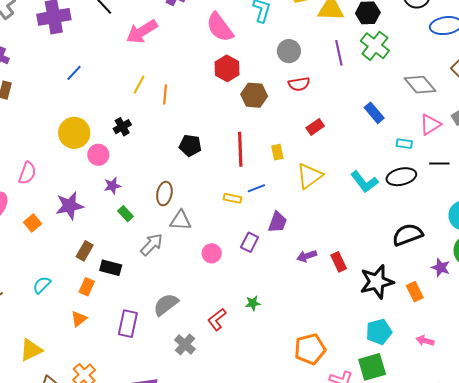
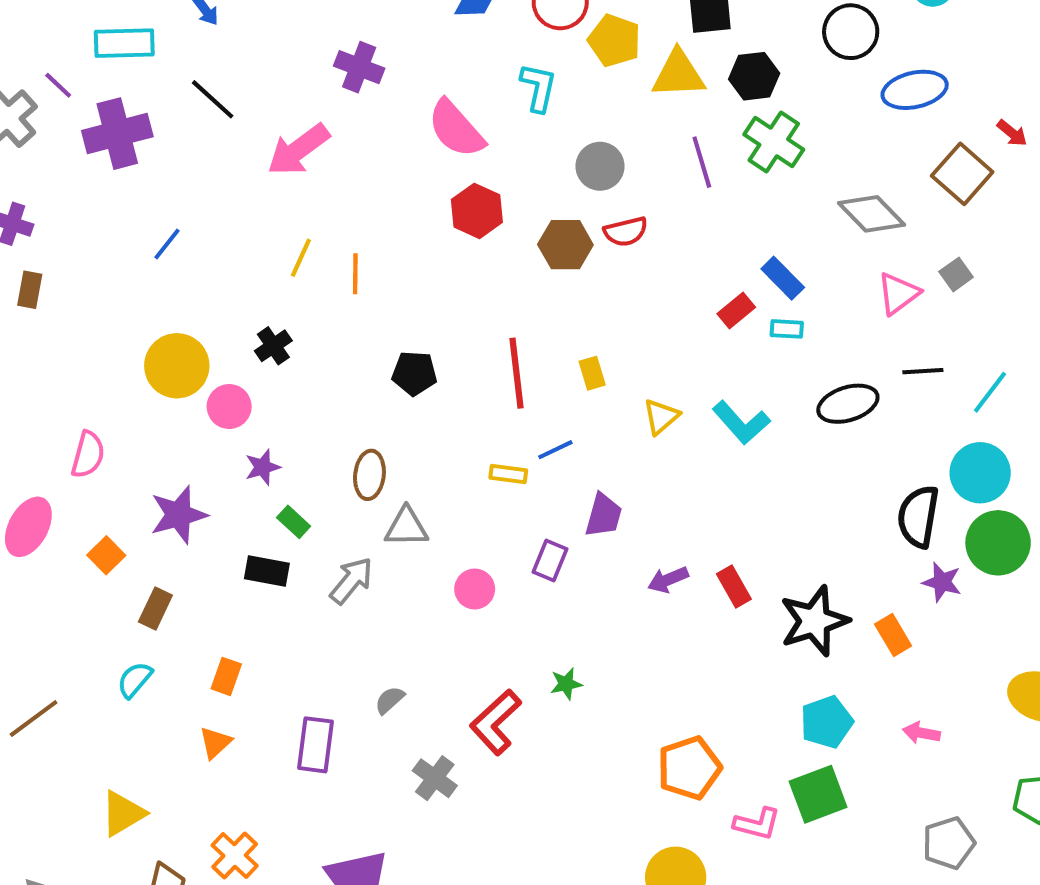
brown hexagon: (254, 95) -> (565, 245), moved
red rectangle: (315, 127) -> (736, 311), moved
cyan rectangle: (404, 144) -> (787, 329), moved
yellow triangle: (309, 176) -> (661, 417), size x0.7
cyan L-shape: (364, 182) -> (741, 423), moved
black semicircle: (408, 235) -> (918, 517), moved, turned -56
brown rectangle: (85, 251) -> (155, 609), moved
black rectangle: (111, 268) -> (267, 571), moved
gray semicircle: (166, 305) -> (390, 700), size x0.6
red L-shape: (217, 319) -> (496, 722), size x1.4

